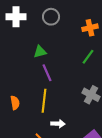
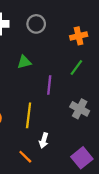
purple line: (47, 73) -> (49, 85), moved, turned 30
white arrow: (58, 124) -> (44, 140), turned 104

